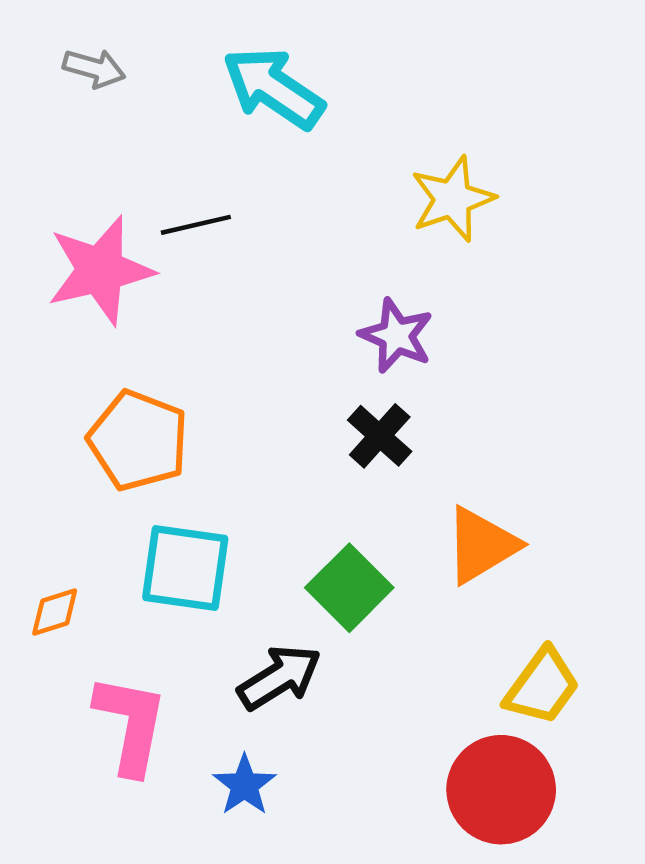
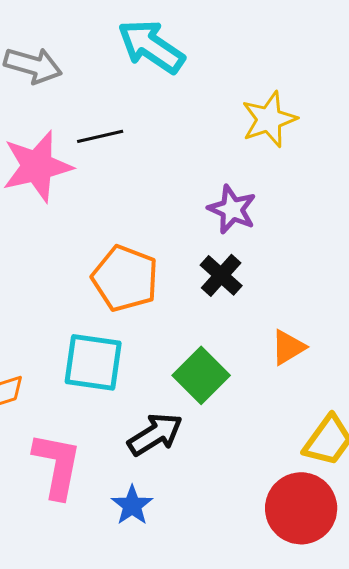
gray arrow: (94, 68) -> (33, 65), moved, size x1.4
orange pentagon: (138, 440) -> (125, 278), moved
orange triangle: (481, 545) -> (288, 347), size x0.7

